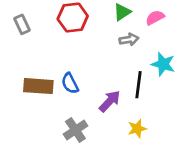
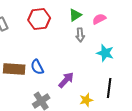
gray arrow: (129, 39) -> (80, 35), turned 96
black line: (139, 85) -> (109, 88), moved

